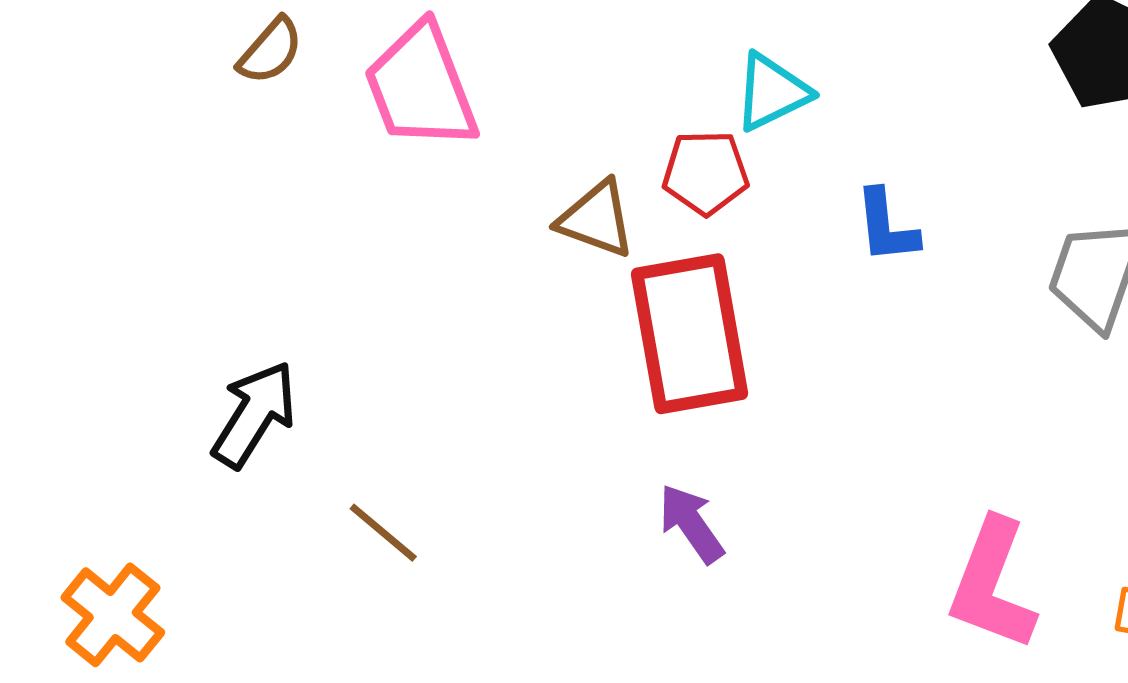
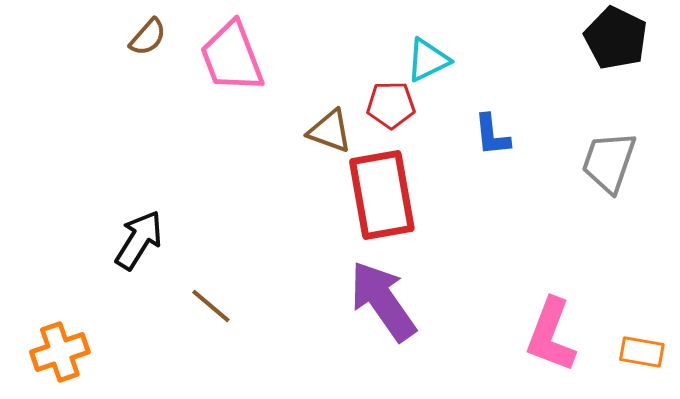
purple arrow: (691, 524) -> (383, 301), size x1.8
orange cross: (113, 615) -> (60, 352), turned 32

